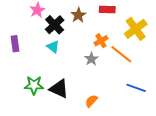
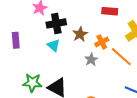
brown star: (78, 15) -> (80, 34), moved
black cross: (55, 25) -> (56, 23), turned 30

